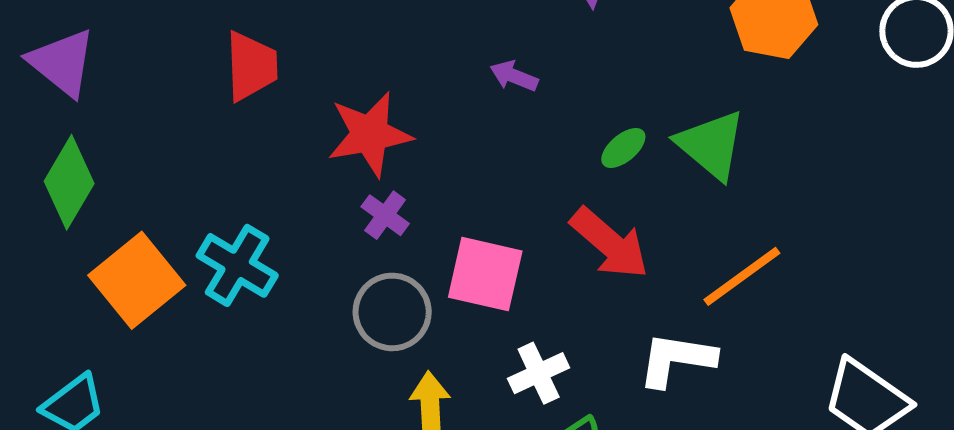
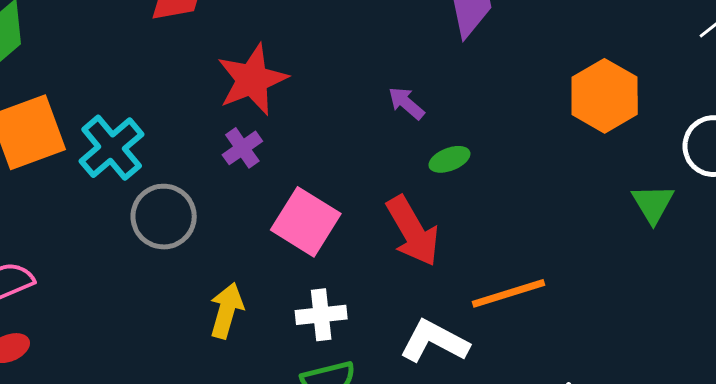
purple arrow: (514, 76) -> (406, 103), moved
red star: (370, 134) -> (252, 80), turned -30
green triangle: (711, 145) -> (653, 204), moved, size x0.7
gray circle: (392, 312) -> (164, 217), moved

